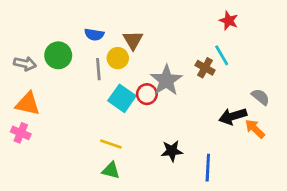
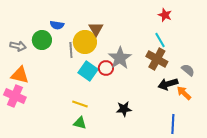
blue semicircle: (94, 35) -> (57, 25), moved
yellow circle: (118, 58) -> (85, 42), size x1.5
brown cross: (205, 68) -> (157, 59), moved, size x1.5
pink cross: (21, 133) -> (15, 96), size x1.5
blue line: (208, 168) -> (173, 124), moved

